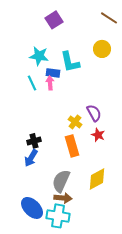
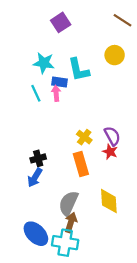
purple semicircle: (94, 113) -> (112, 136), moved
yellow diamond: (97, 179) -> (109, 201), turned -65
brown arrow: (63, 198) -> (71, 222), turned -78

